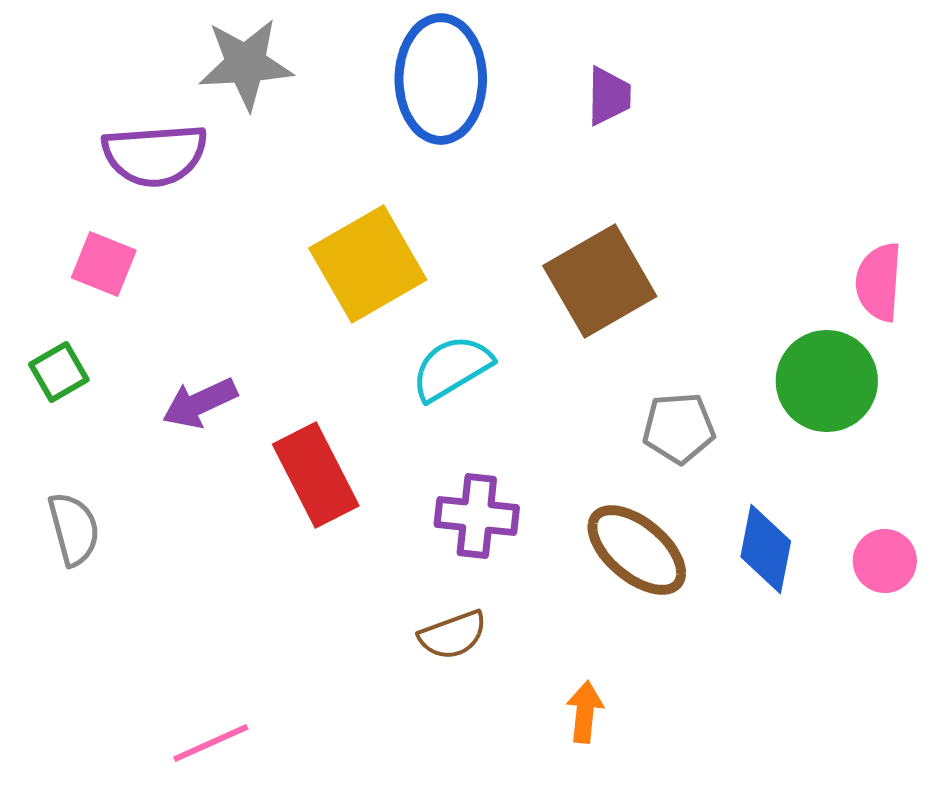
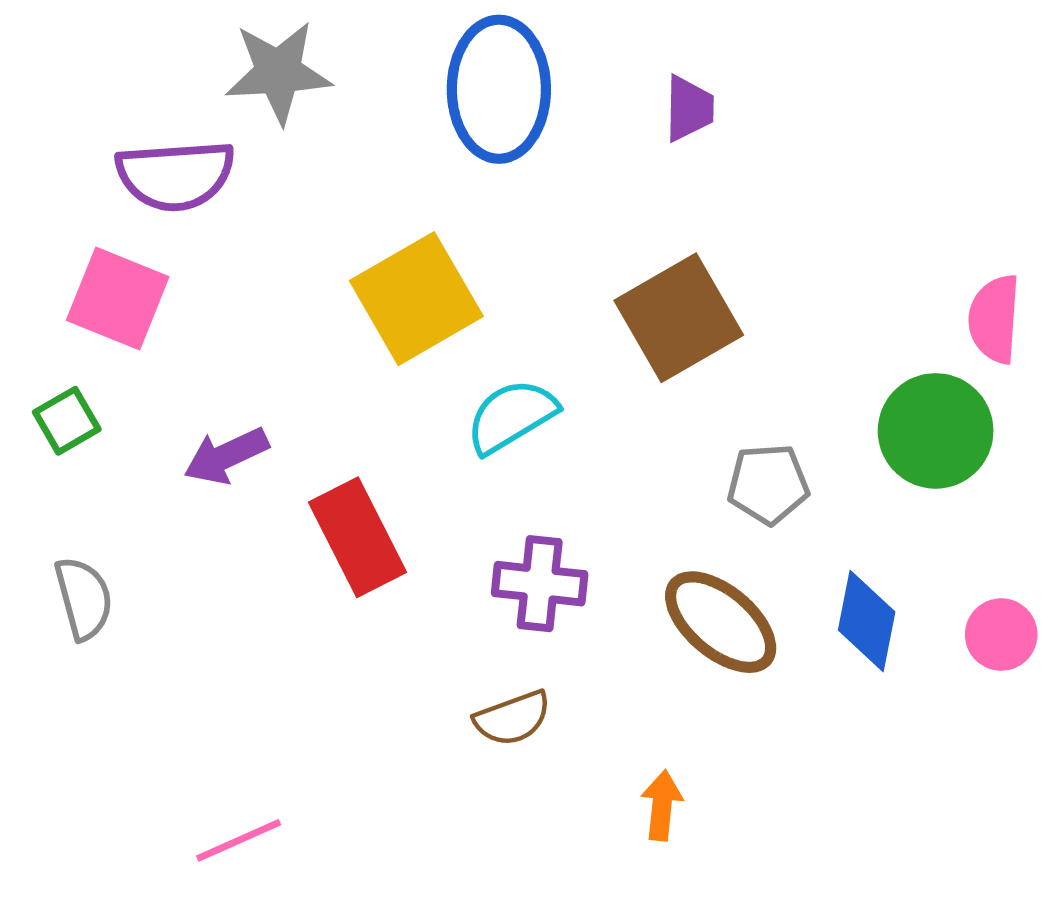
pink square: (104, 264) -> (118, 299), size x1.4

